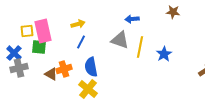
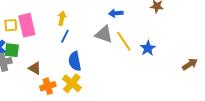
yellow arrow: (78, 24) -> (62, 18), turned -64
green square: (39, 47) -> (12, 50), moved
yellow line: (140, 47) -> (124, 41), turned -45
orange cross: (64, 69) -> (48, 86), moved

